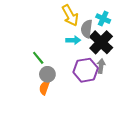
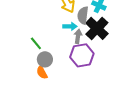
gray arrow: (101, 66) -> (78, 36), moved
orange semicircle: (44, 88) -> (42, 72), turned -48

